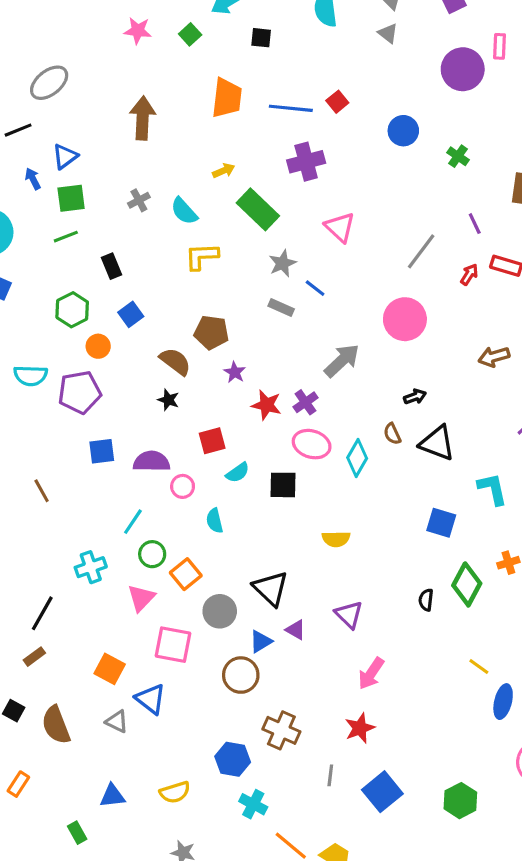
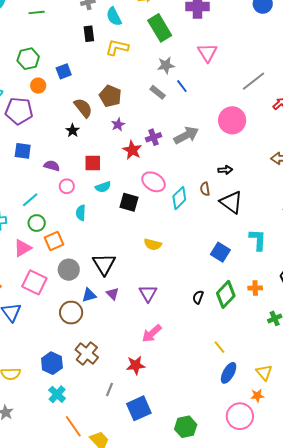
black rectangle: (111, 266) -> (89, 34), moved
purple cross: (305, 402) -> (153, 137), moved
purple semicircle: (152, 461) -> (52, 166), size x0.7

